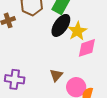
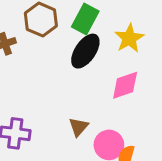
yellow star: (77, 31) -> (129, 38), moved

